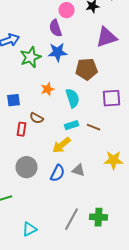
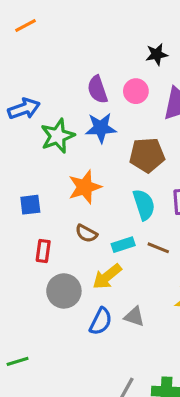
pink circle: (66, 10) -> (136, 91), moved
orange star: (48, 89) -> (85, 187), size x1.5
cyan semicircle: (72, 98) -> (144, 205), moved
brown semicircle: (36, 118) -> (86, 233), moved
gray circle: (26, 167) -> (64, 291), moved

